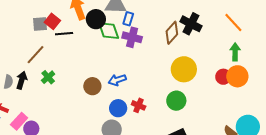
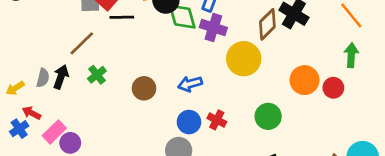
yellow circle: (184, 69) -> (244, 59), moved
orange circle: (237, 76) -> (305, 80), moved
brown circle: (92, 86) -> (144, 88), moved

